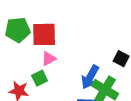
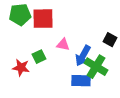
pink triangle: (49, 59) -> (63, 45), moved, turned 40

